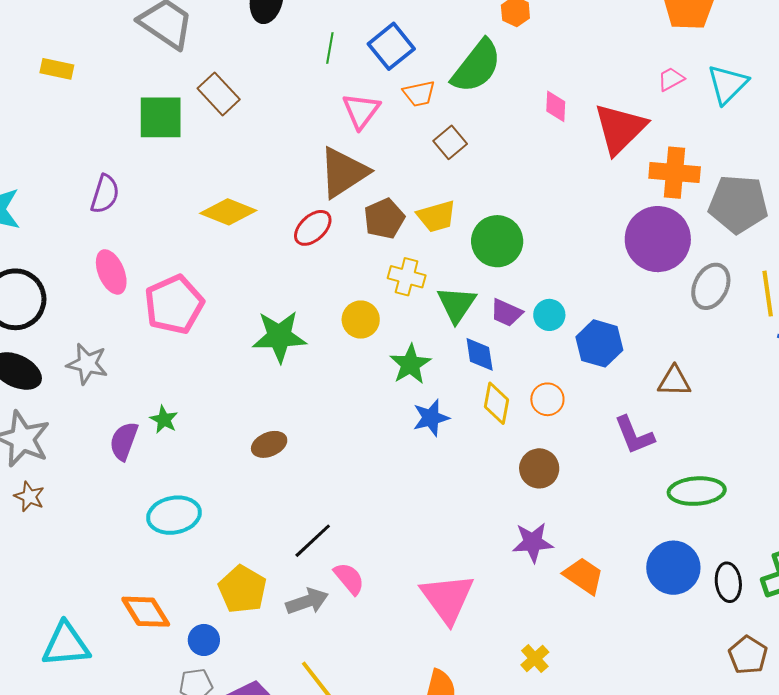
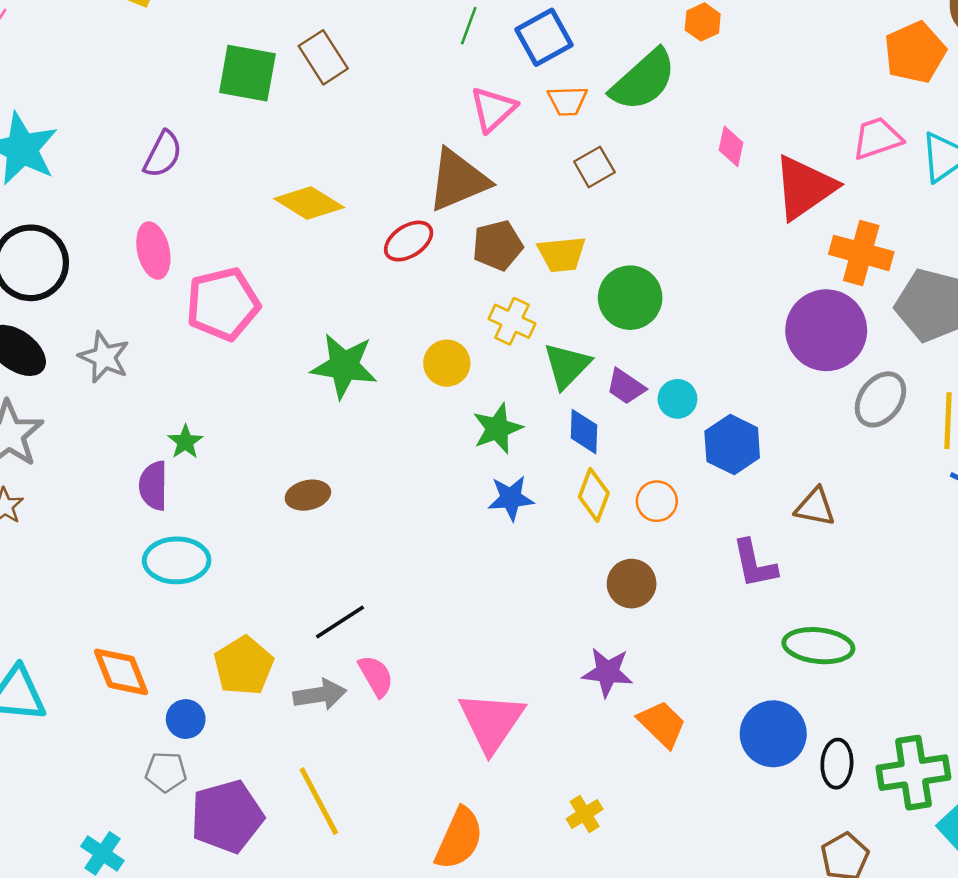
pink trapezoid: (671, 79) -> (877, 138), size x1.5
purple semicircle: (124, 441) -> (153, 486), moved, turned -30

